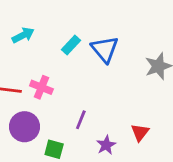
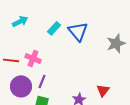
purple line: (81, 120) -> (42, 81), moved

